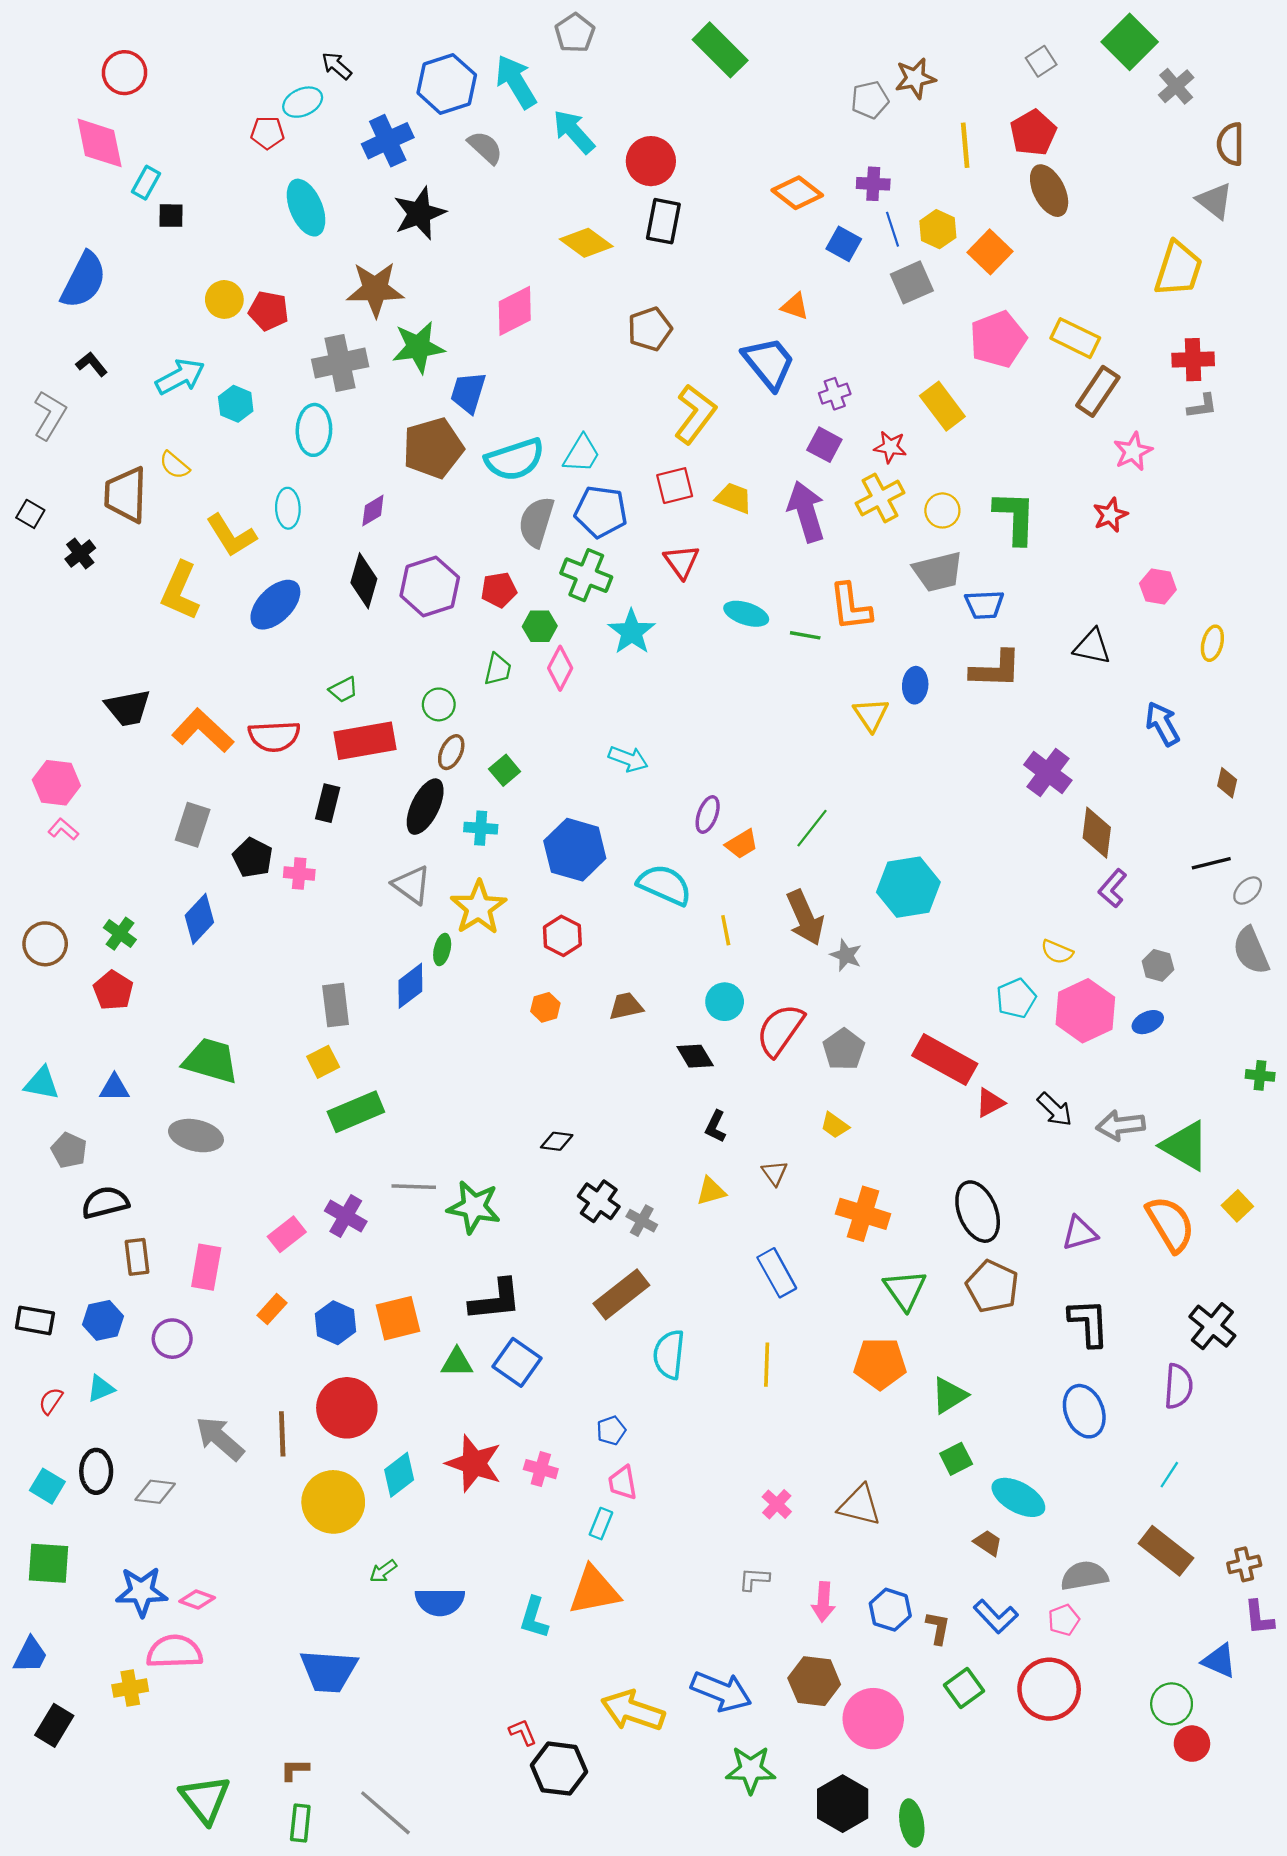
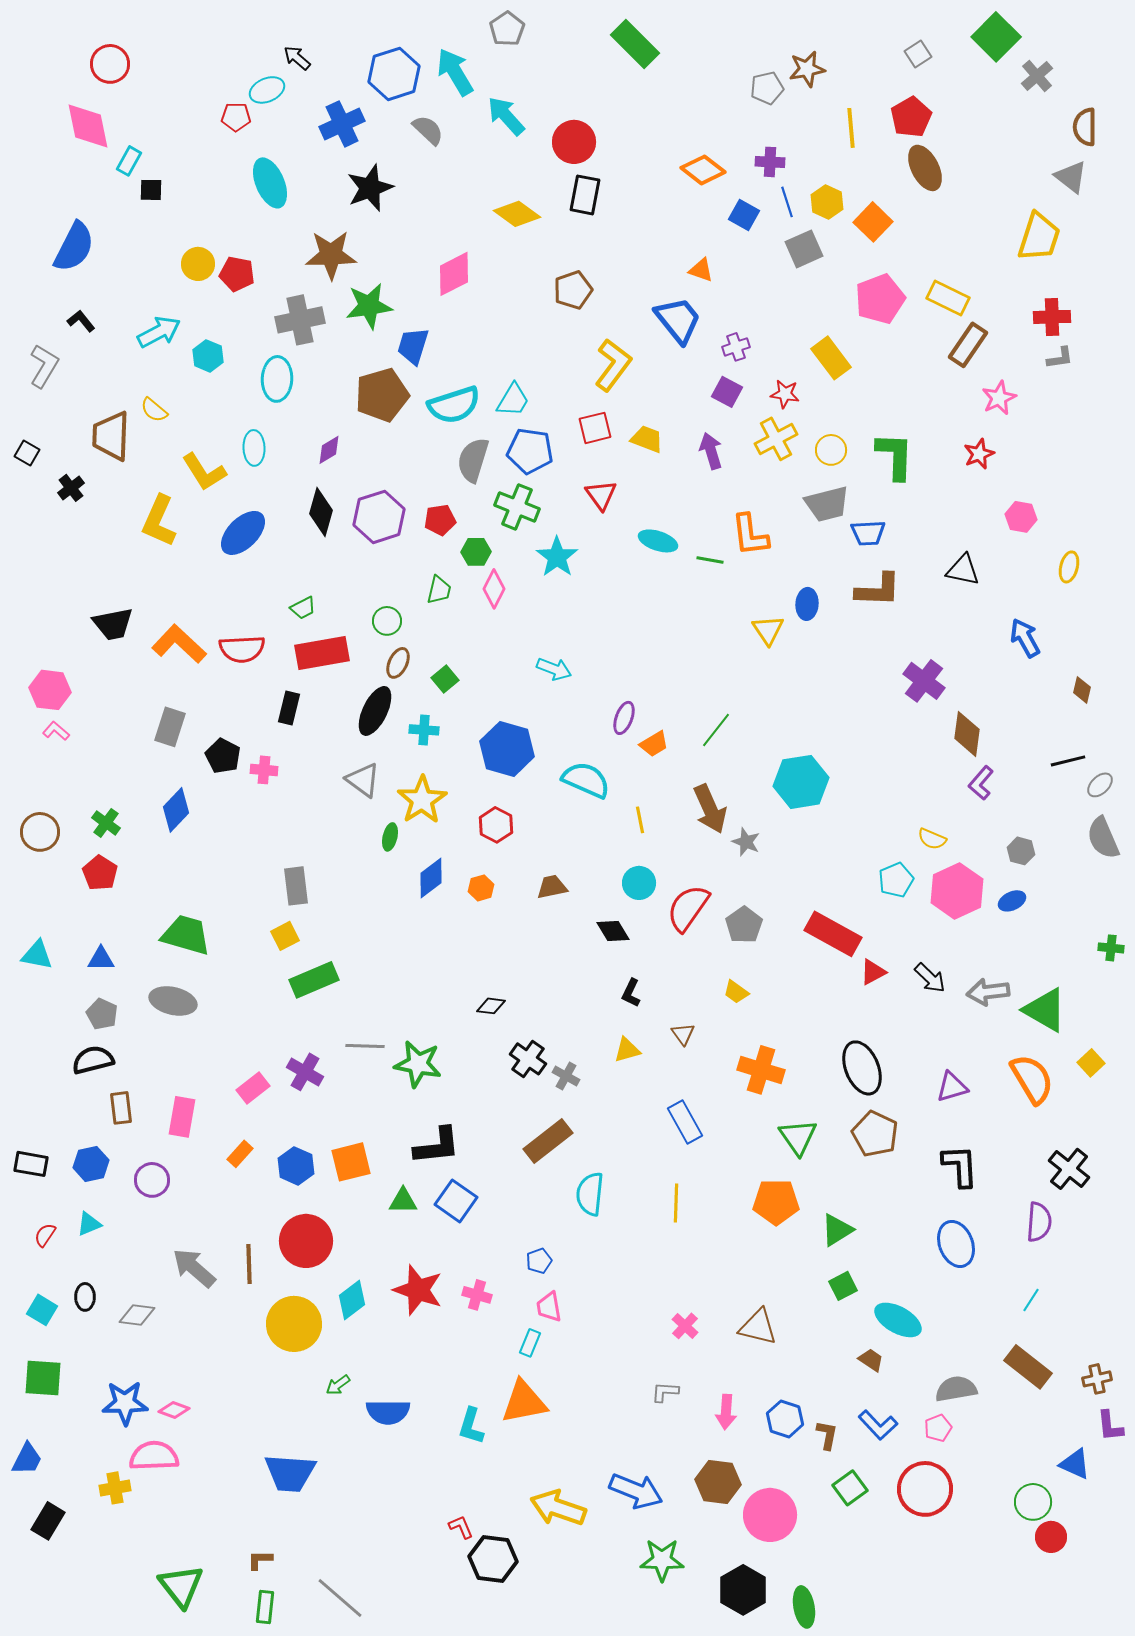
purple arrow: (806, 512) -> (711, 451), size x0.7
blue diamond: (410, 986) -> (431, 878), moved
gray pentagon: (69, 1150) -> (102, 1014), moved
black ellipse: (96, 1471) -> (85, 1297), size x0.7

